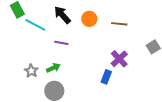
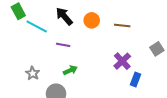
green arrow: (53, 68) -> (70, 70), moved
blue rectangle: (106, 77) -> (135, 79), moved

